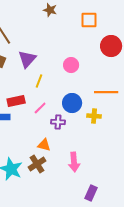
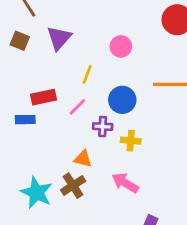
yellow line: (39, 81) -> (87, 75), moved
yellow cross: (94, 116) -> (131, 141), moved
pink arrow: (74, 162) -> (125, 183), turned 126

